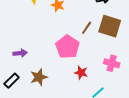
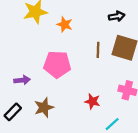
brown line: (87, 28) -> (98, 50), turned -32
pink pentagon: (67, 47) -> (57, 64), moved, turned -30

